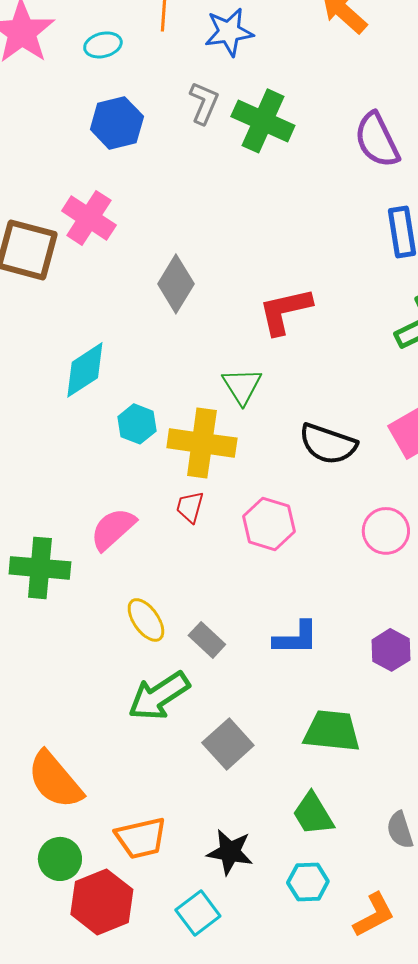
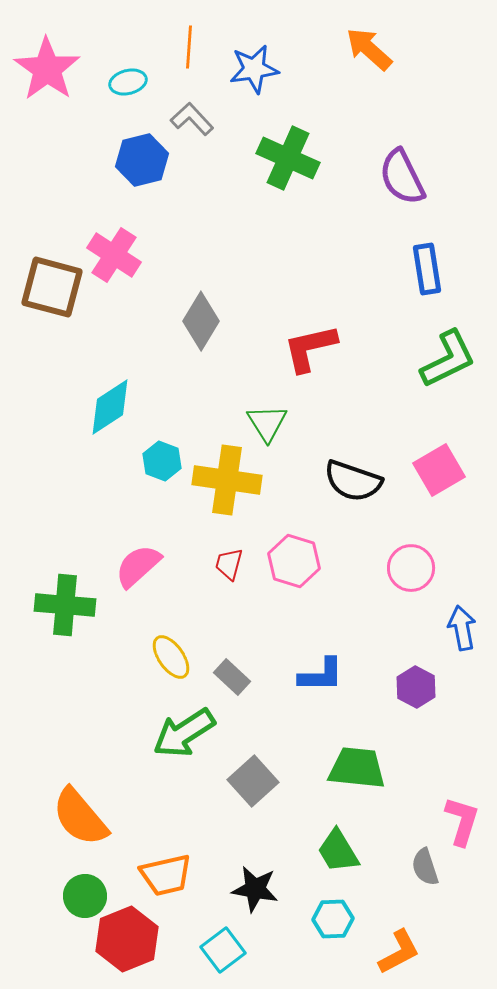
gray L-shape: (204, 103) -> (192, 119), moved, turned -66
red trapezoid: (190, 507) -> (229, 564), moved

